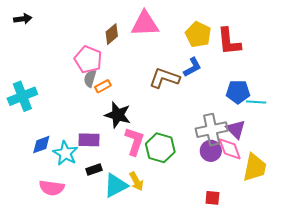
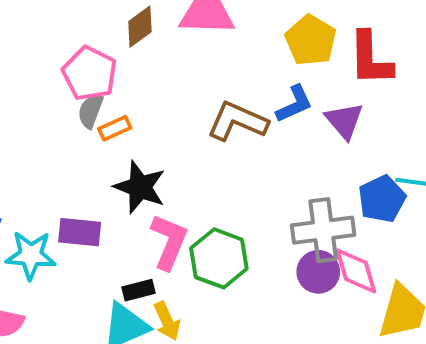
blue pentagon: (238, 92) -> (382, 199), moved, turned -30
purple triangle: (236, 129) -> (344, 121), moved
cyan star: (65, 153) -> (31, 255), turned -30
black rectangle: (94, 169) -> (138, 290), moved

